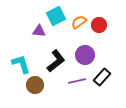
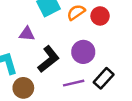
purple triangle: (39, 31) -> (27, 34), moved

